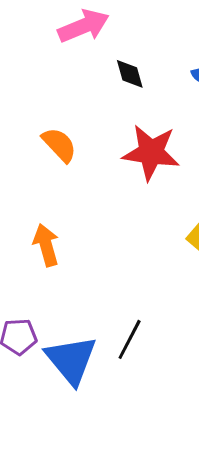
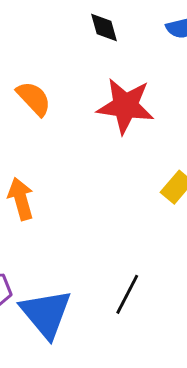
black line: (130, 339) -> (127, 294), moved

